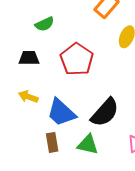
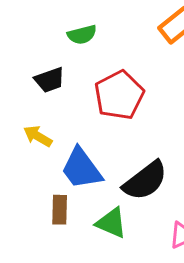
black trapezoid: (29, 58) -> (50, 80), turned 150

